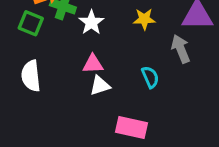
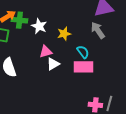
yellow star: (144, 19) -> (64, 34), moved
pink rectangle: (132, 127) -> (83, 67), moved

